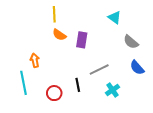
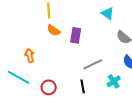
cyan line: (24, 83) -> (19, 77), turned -50
black line: (78, 85) -> (83, 86), moved
cyan cross: (113, 90) -> (114, 81), moved

